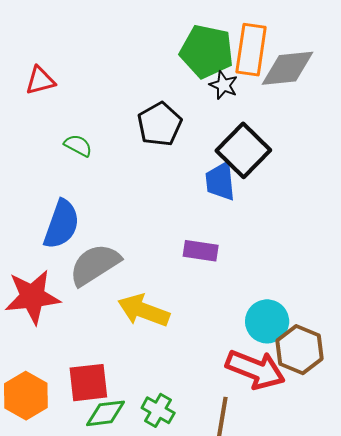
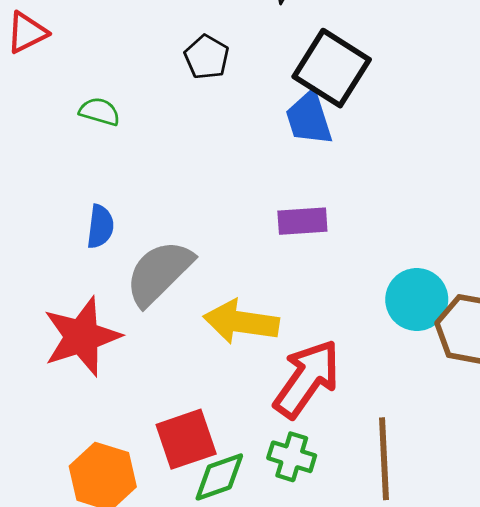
black pentagon: (160, 124) -> (207, 57), size x0.7
blue semicircle: (61, 224) -> (100, 227), size x0.6
red arrow: (255, 369) -> (307, 379), moved, turned -64

